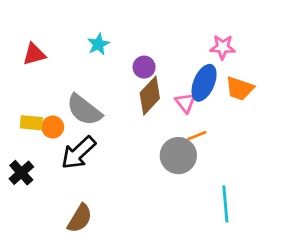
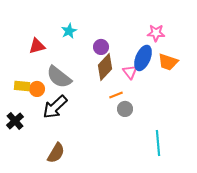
red triangle: (34, 54) -> (37, 46), moved
orange line: (197, 136) -> (116, 95), moved
gray circle: (178, 156) -> (125, 109), size x0.6

